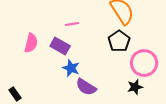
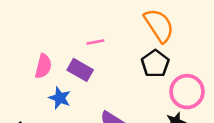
blue star: (71, 68) -> (60, 98), moved

